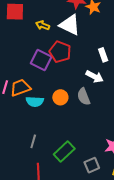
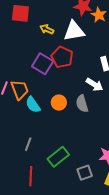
white triangle: (70, 25) -> (74, 31), turned -40
orange trapezoid: (20, 88) -> (20, 90), turned 85
cyan semicircle: (35, 102) -> (33, 105), turned 48

